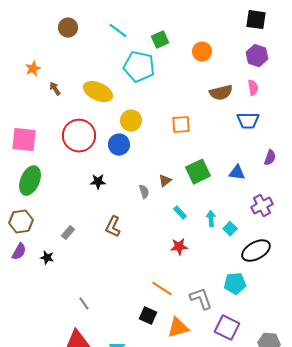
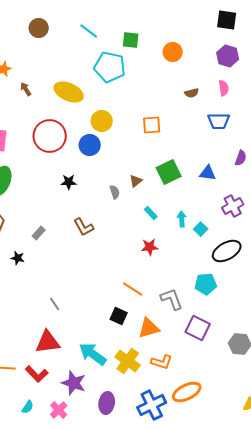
green square: (160, 40) -> (131, 40), turned 30
brown semicircle: (221, 93) -> (192, 93), size x0.6
brown L-shape: (113, 227) -> (84, 227), turned -55

